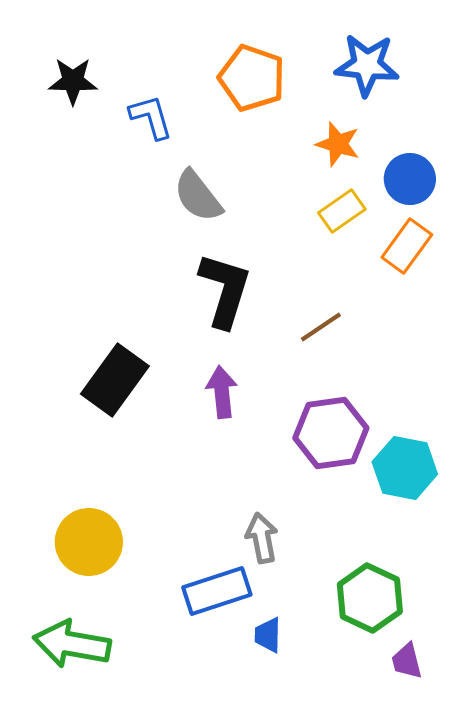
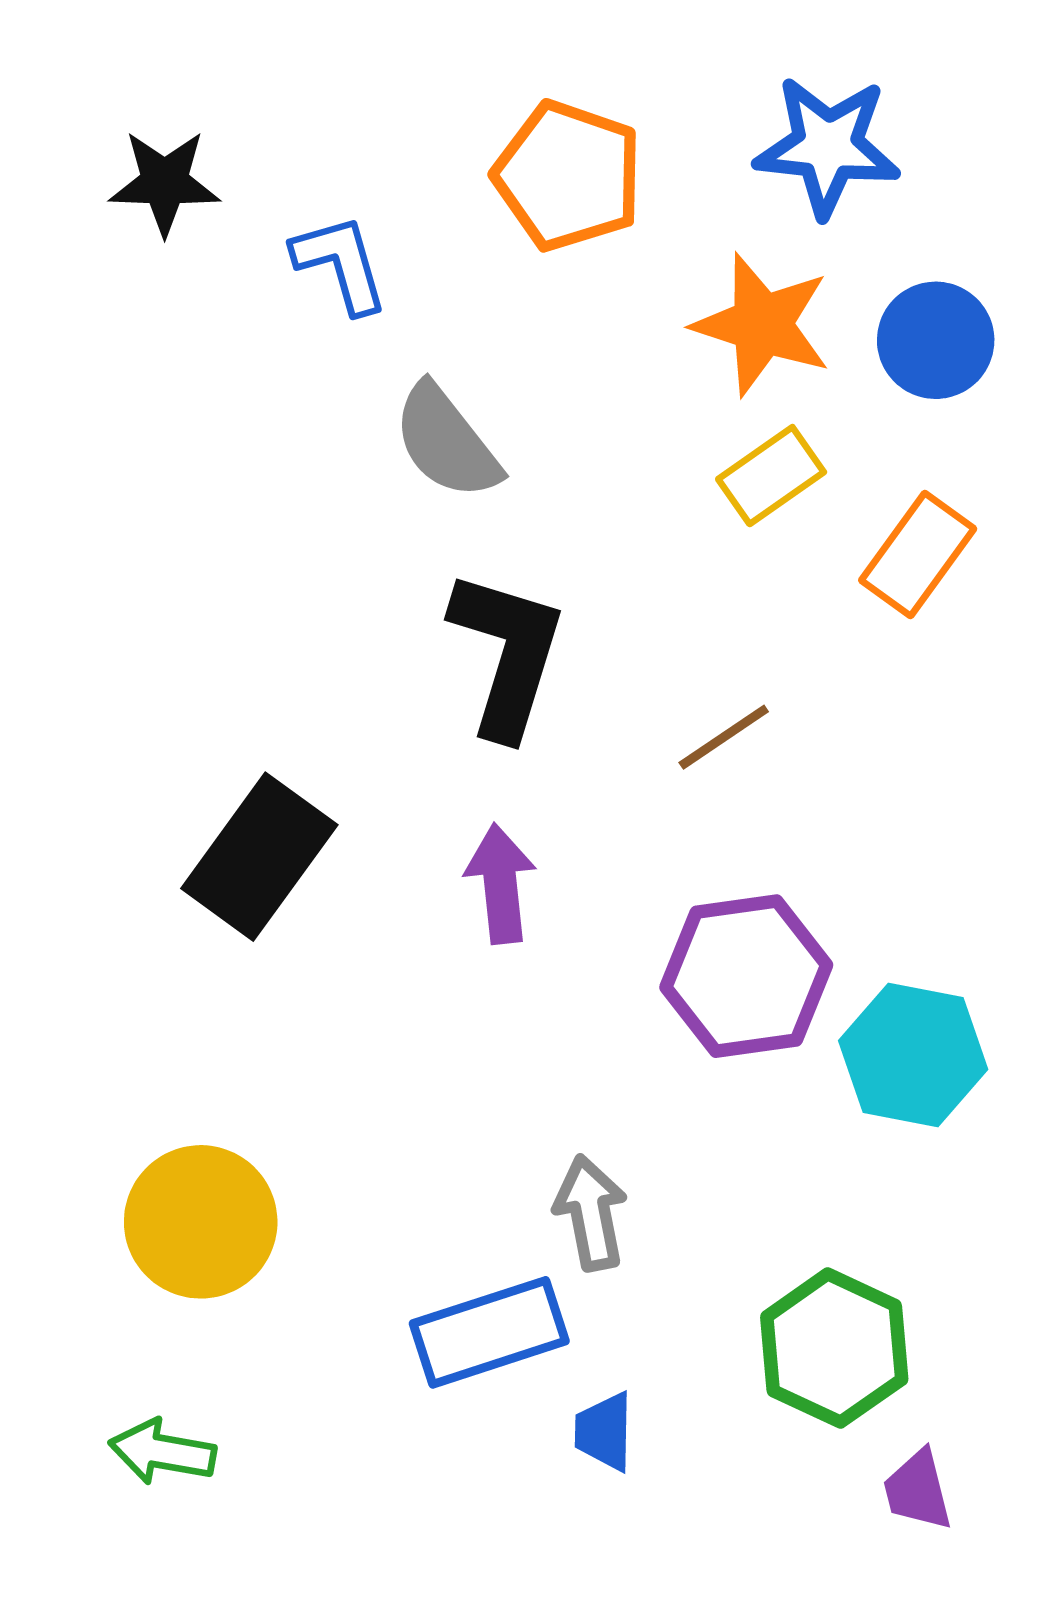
orange star: (338, 144) -> (762, 325), size x1.4
blue circle: (410, 179) -> (936, 340), moved
green arrow: (72, 644) -> (162, 1452), size x0.6

